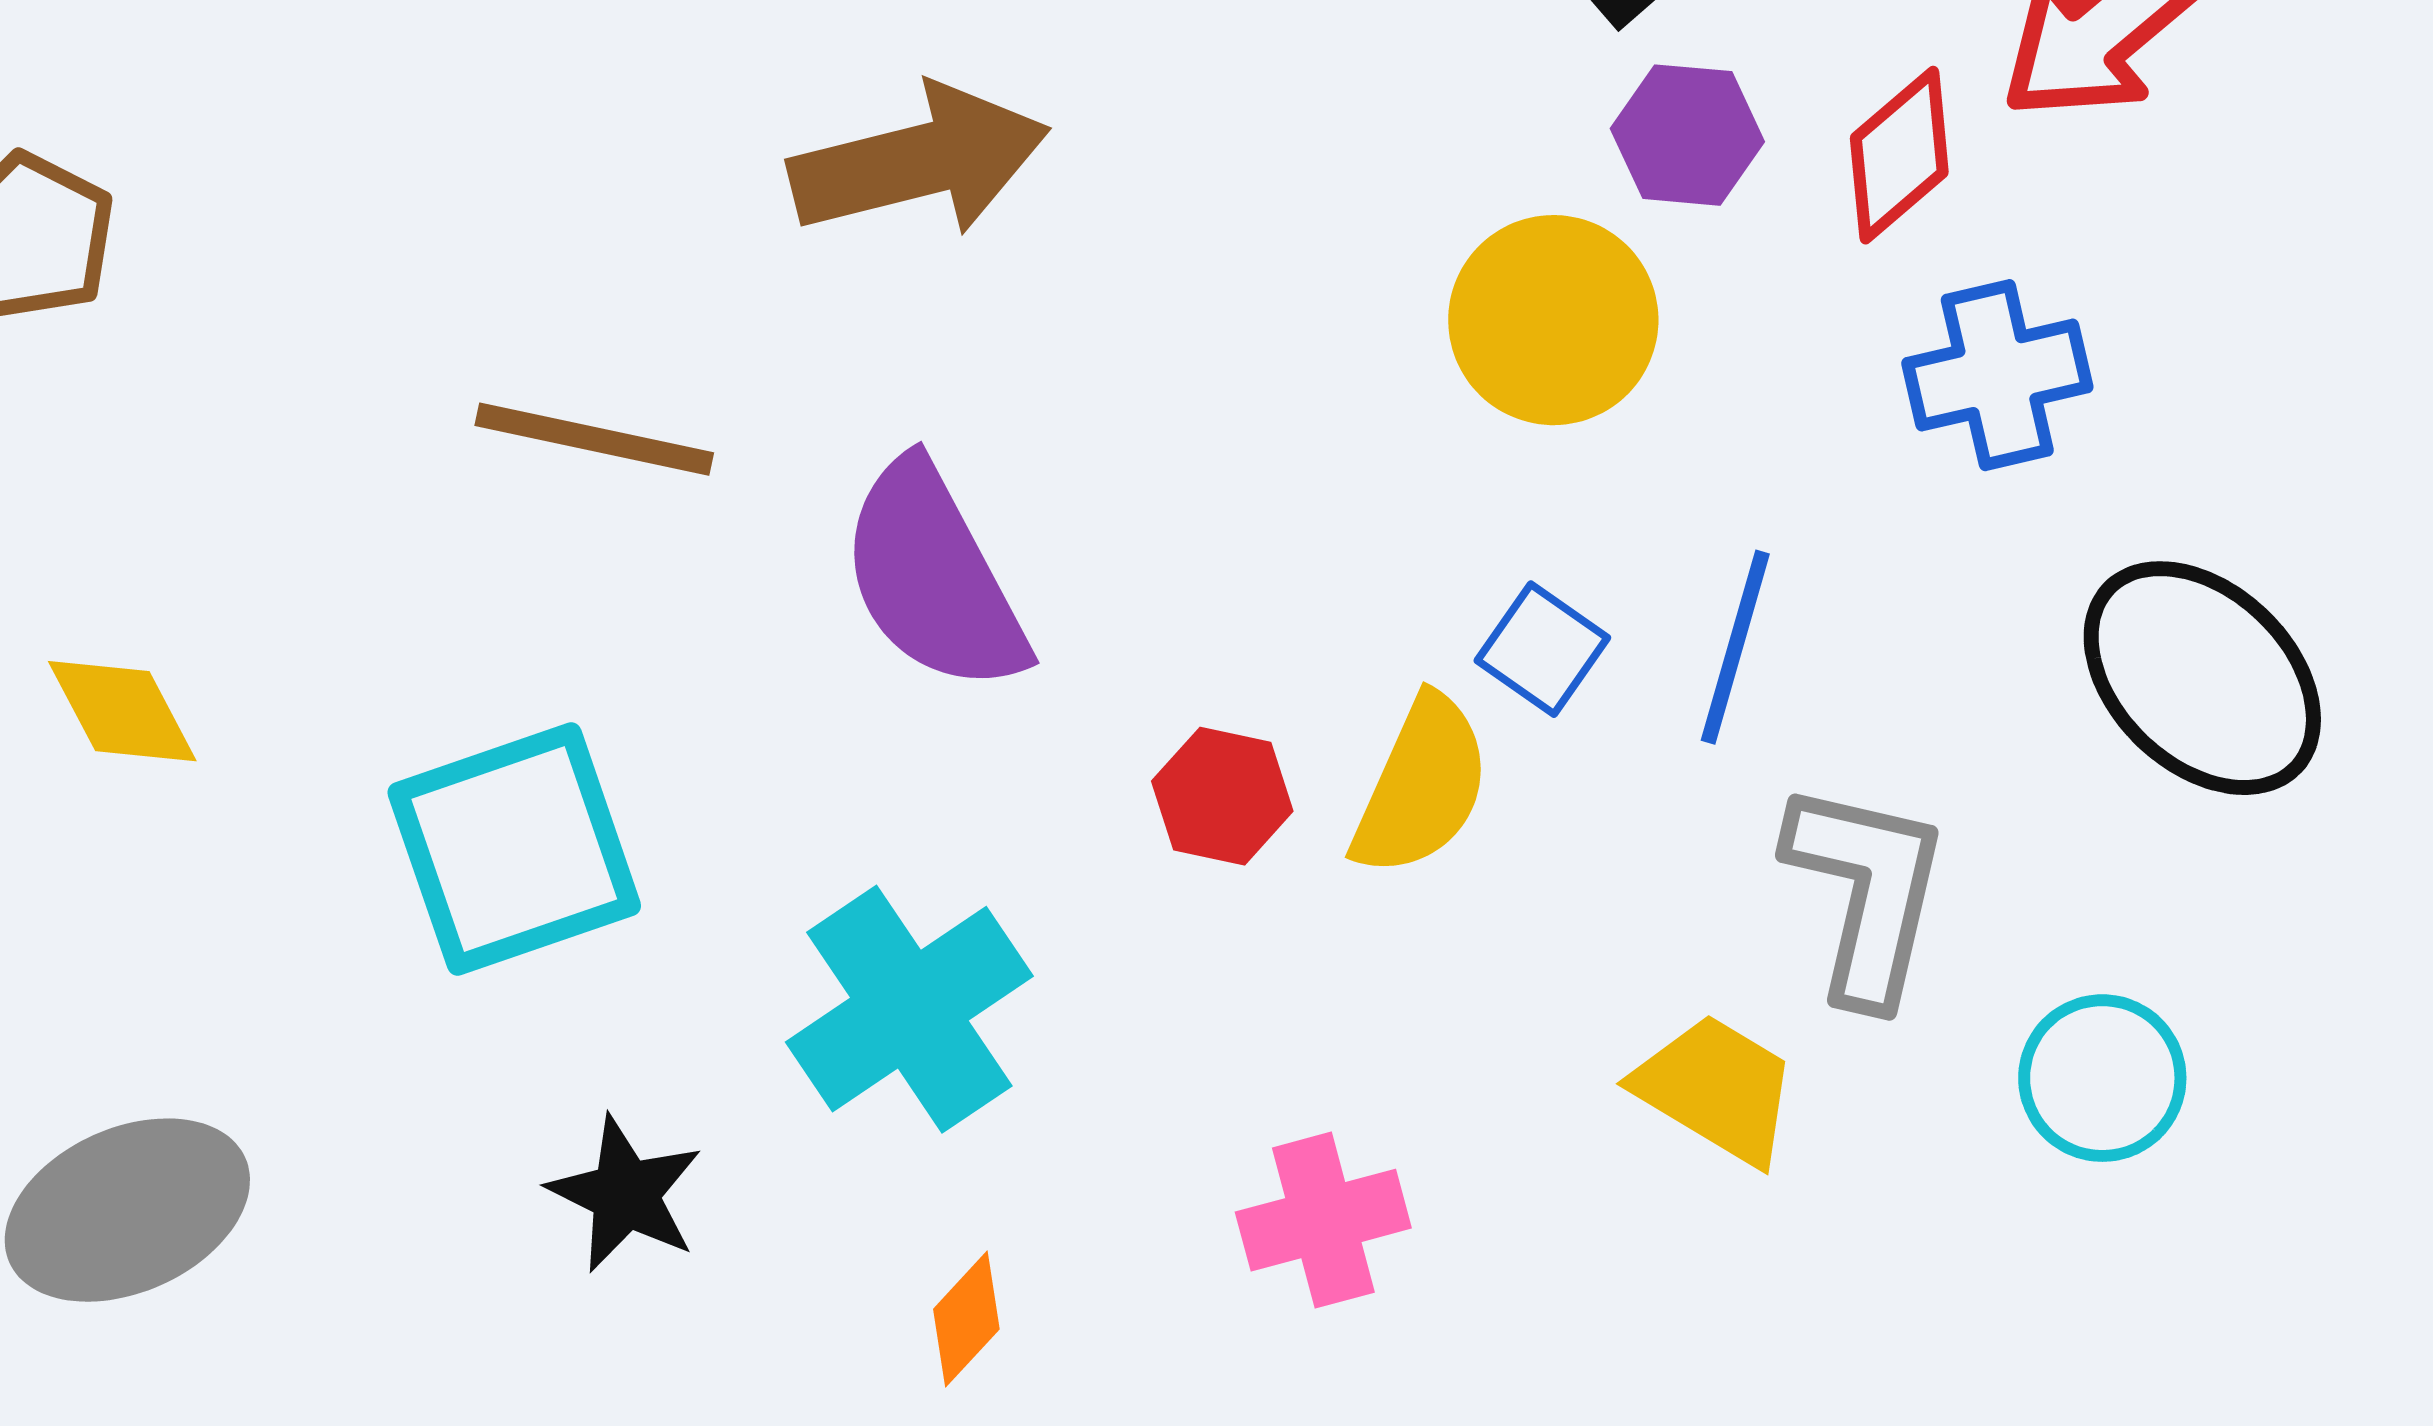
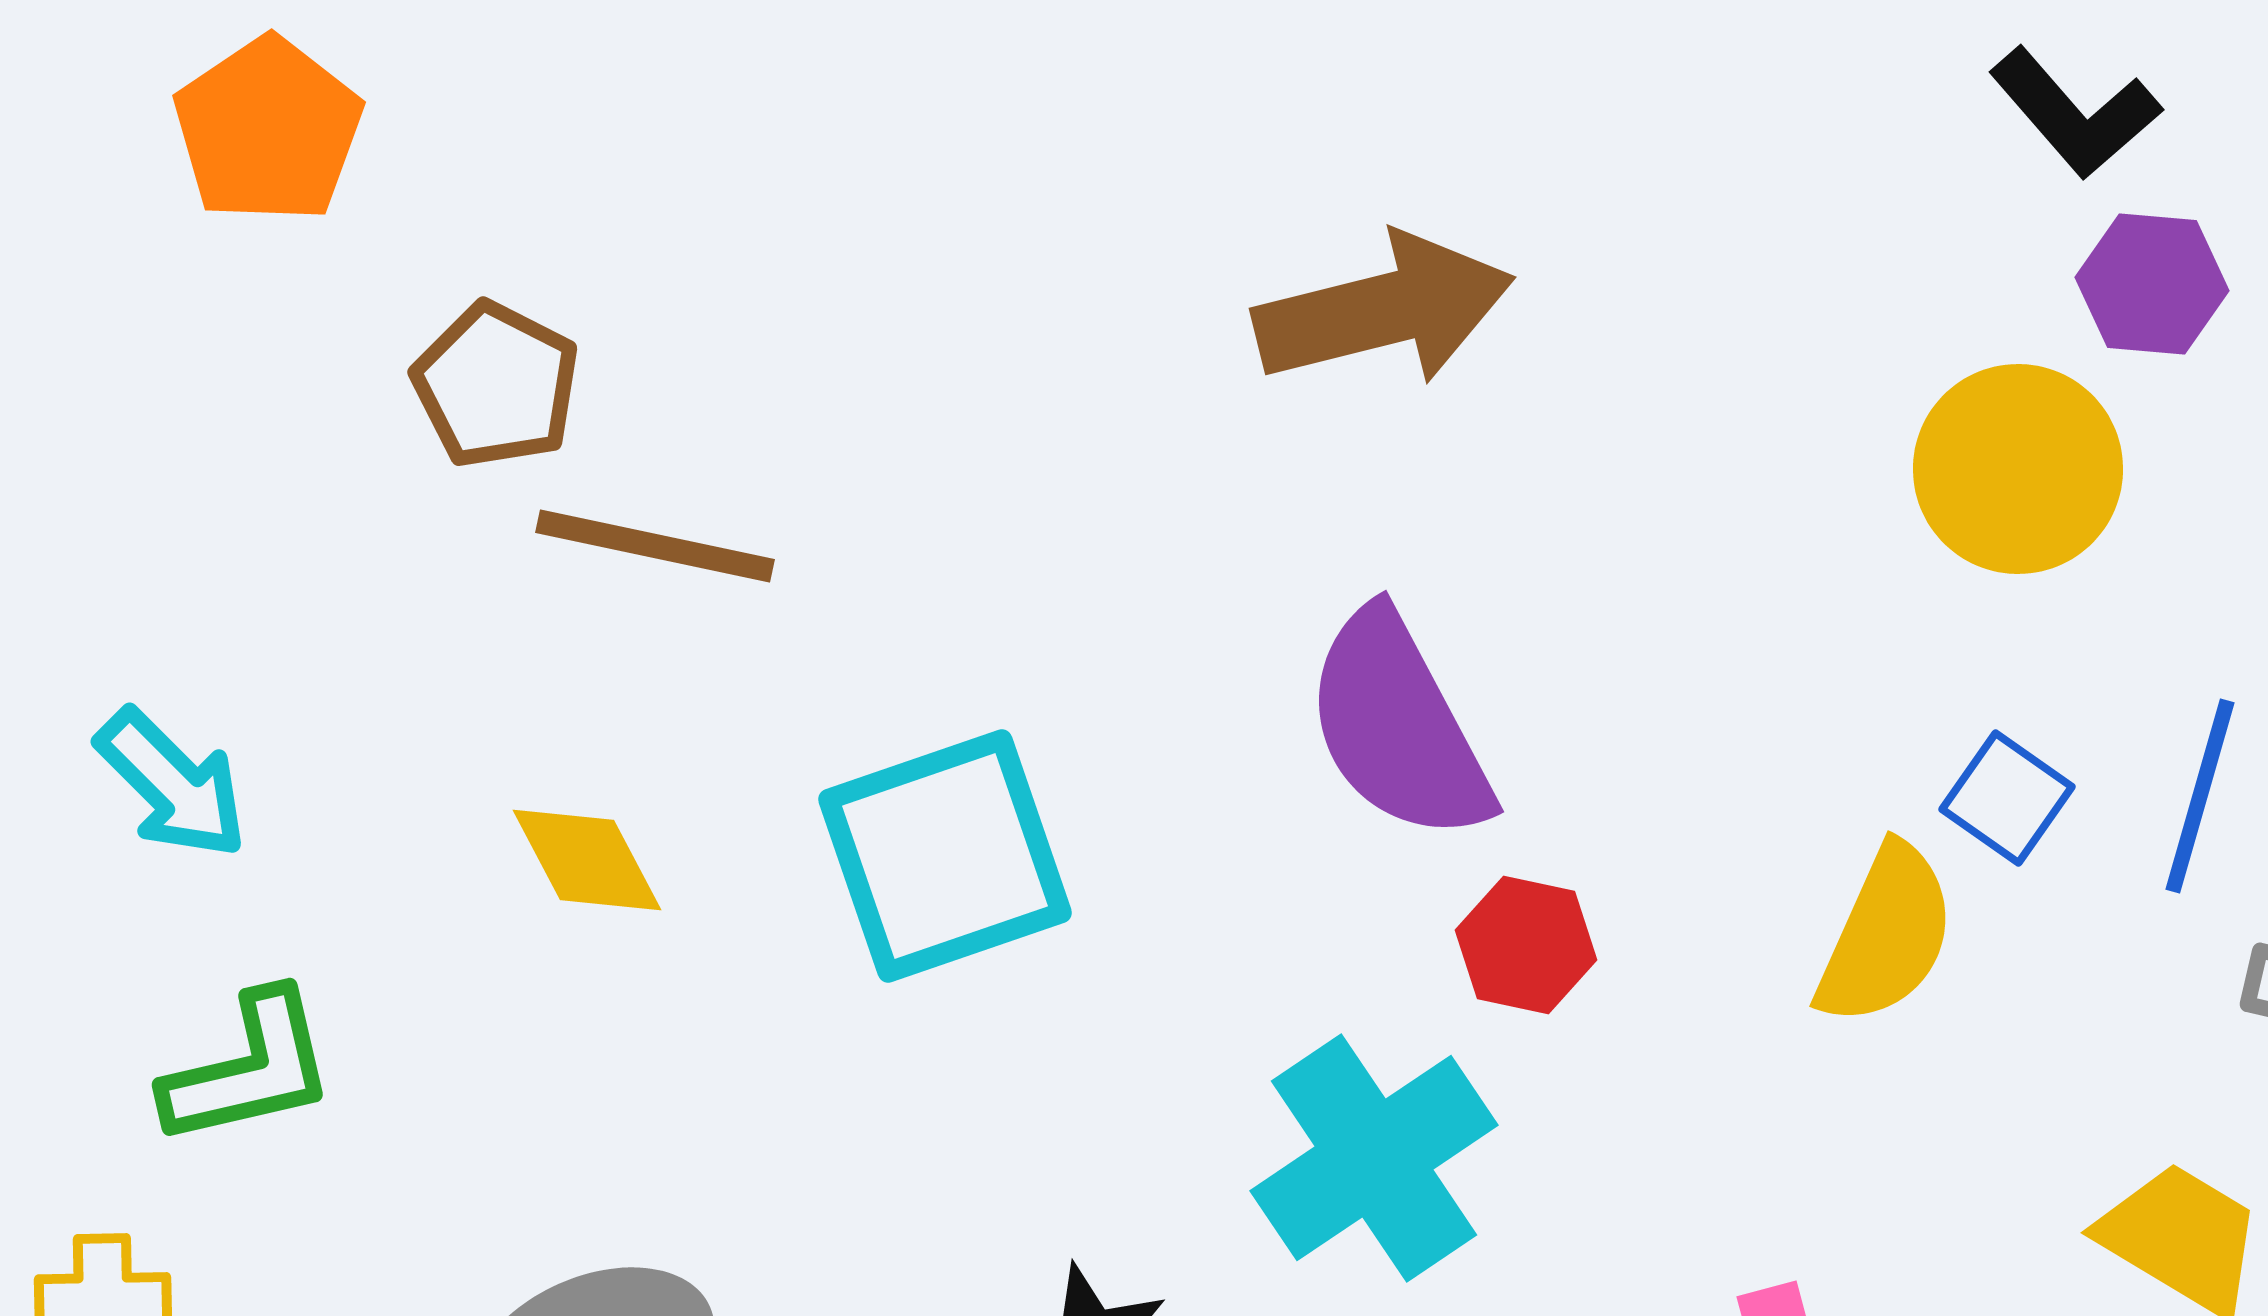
brown line: (594, 439) -> (655, 546), moved
red hexagon: (1222, 796) -> (1526, 945), moved
cyan square: (514, 849) -> (945, 856), moved

